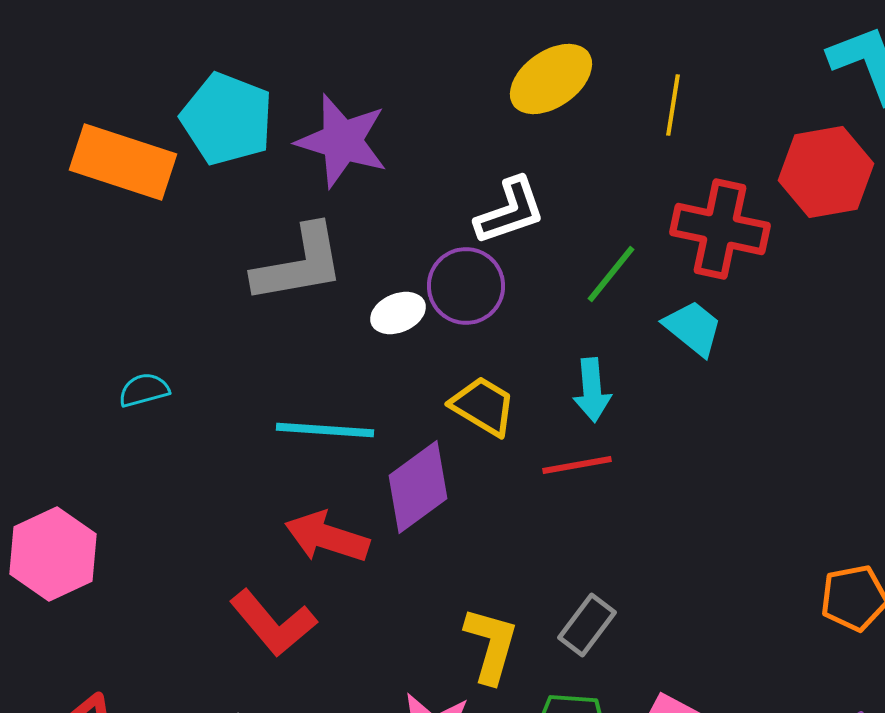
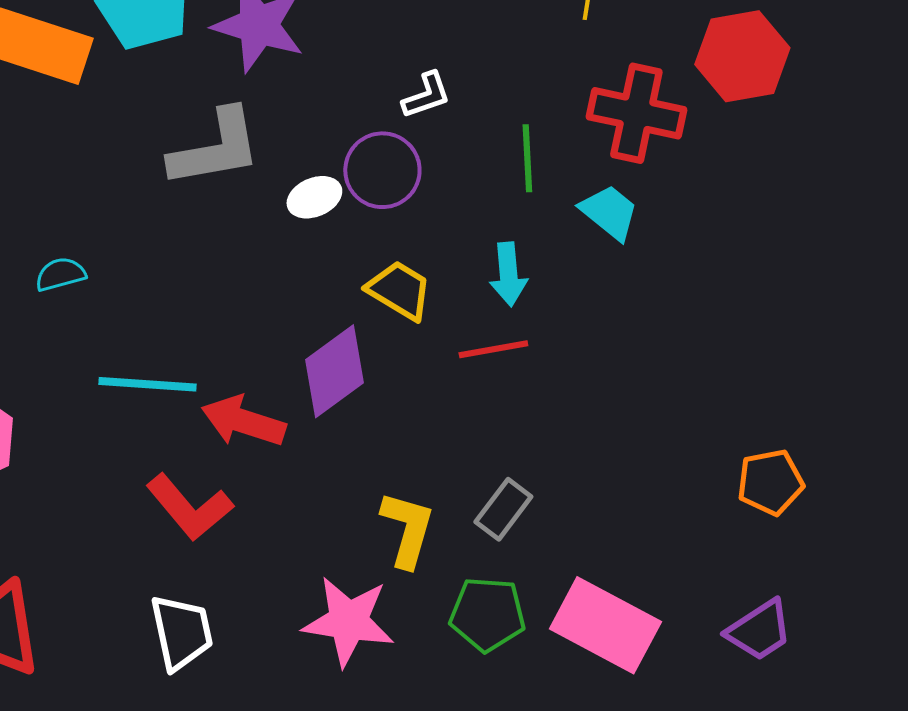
white L-shape: (510, 211) -> (426, 95), size x0.7
green line: (611, 274) -> (527, 158), turned -42
cyan line: (325, 430) -> (147, 384), moved

